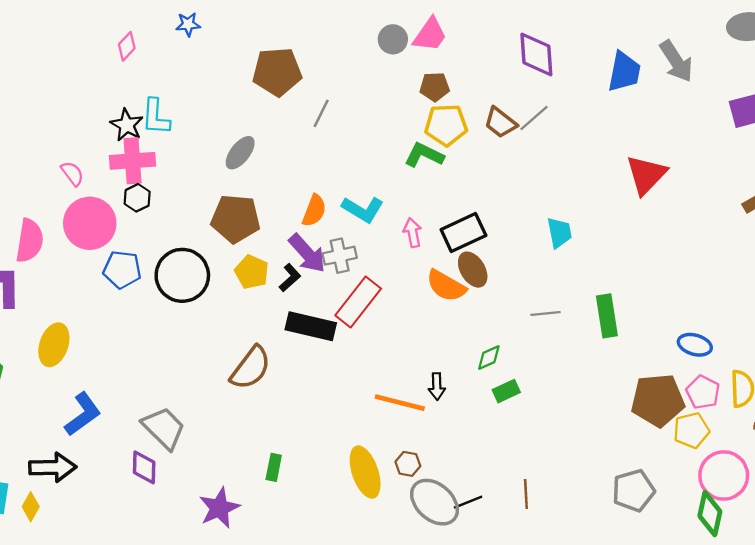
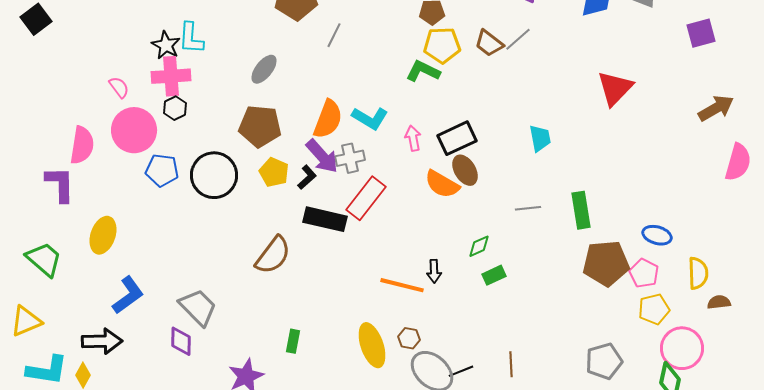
orange semicircle: (314, 211) -> (328, 119), size x1.4
pink pentagon: (703, 392) -> (644, 273), moved
brown pentagon: (658, 400) -> (606, 263), moved

